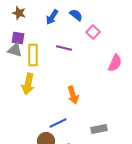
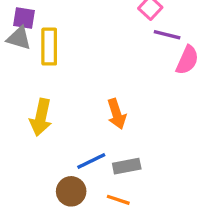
purple line: (64, 48) -> (167, 35), moved
yellow arrow: (28, 84) -> (41, 117), moved
gray rectangle: (99, 129) -> (127, 166), moved

